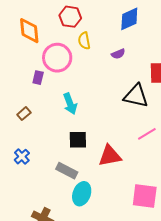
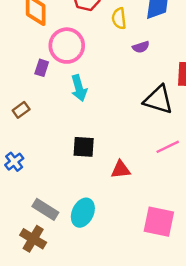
yellow semicircle: (84, 41) -> (119, 18), moved
cyan arrow: (70, 104) -> (79, 88), moved
red triangle: (110, 156) -> (121, 170), size x0.7
gray rectangle: (67, 171) -> (45, 209), moved

